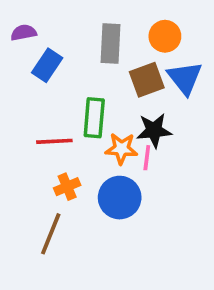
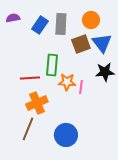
blue rectangle: (47, 65) -> (40, 25), moved
black star: (154, 130) -> (105, 72), moved
orange cross: (67, 187) -> (37, 103), size x1.5
blue circle: (120, 198) -> (66, 135), moved

